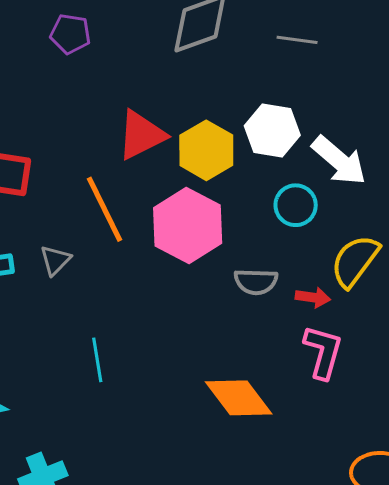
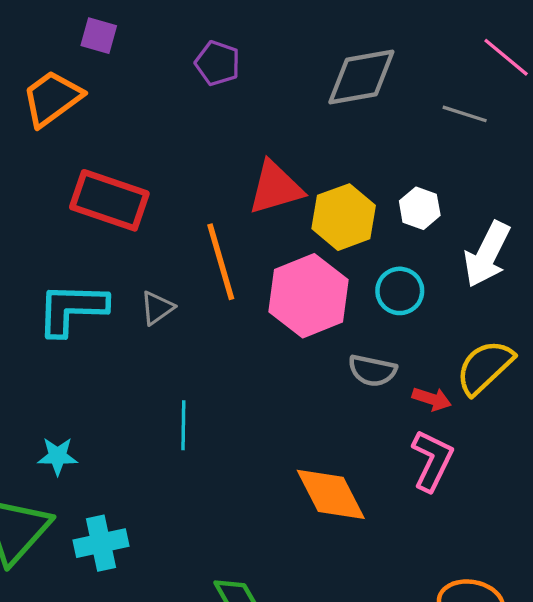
white hexagon: (272, 130) -> (420, 208), size x0.7
white arrow: (339, 161) -> (487, 254), turned 66
cyan circle: (296, 205) -> (400, 291), moved

